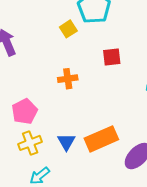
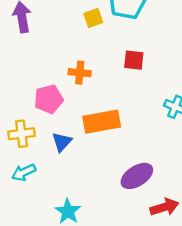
pink pentagon: (25, 111) -> (49, 99), moved
orange rectangle: (101, 139) -> (102, 122), moved

